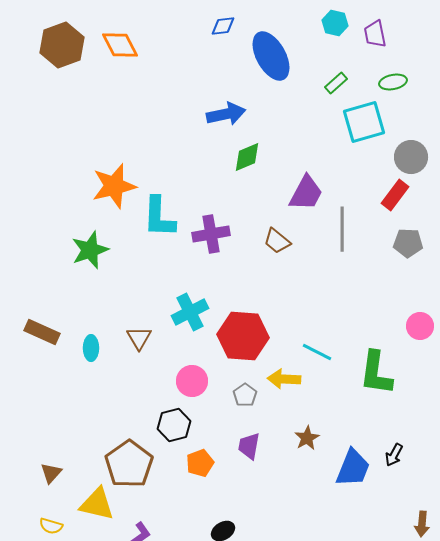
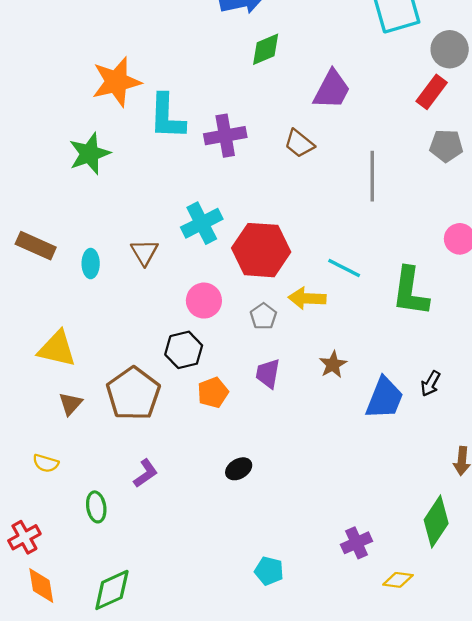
gray line: (342, 229) -> (372, 176), moved
brown triangle: (51, 473) -> (70, 404), moved
yellow triangle: (97, 504) -> (57, 349), moved

